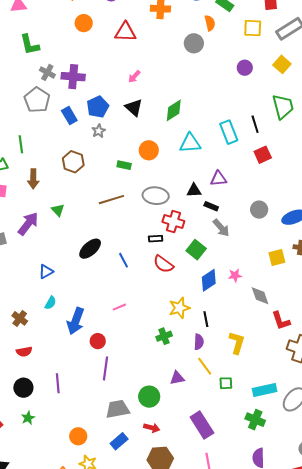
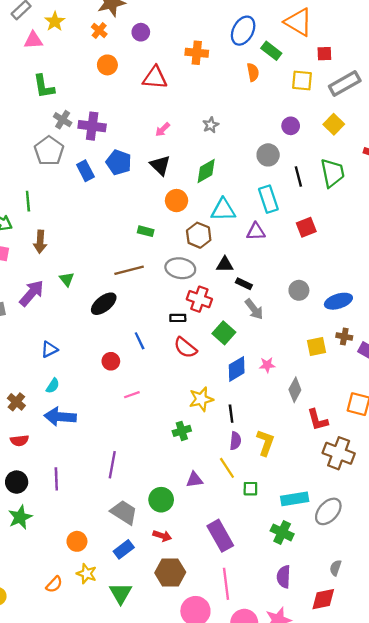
gray circle: (194, 43) -> (268, 155), moved
blue pentagon: (98, 107) -> (119, 162), turned -30
black line: (255, 124) -> (298, 176), moved
gray star: (99, 131) -> (211, 125), moved
orange circle: (149, 150) -> (177, 201), moved
brown hexagon: (73, 162) -> (199, 235), moved
purple triangle: (219, 179) -> (256, 232), moved
black ellipse: (90, 249) -> (104, 304), moved
gray diamond: (260, 296) -> (295, 390), turned 45
blue arrow: (76, 321) -> (60, 417), moved, turned 72
red circle: (98, 341) -> (111, 361), moved
purple semicircle: (199, 342) -> (235, 441), moved
gray trapezoid: (118, 409) -> (124, 512), turned 40
green star: (28, 418) -> (20, 517), size x1.5

